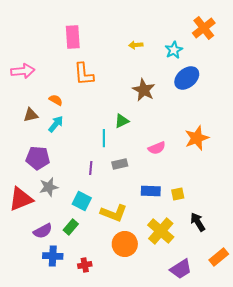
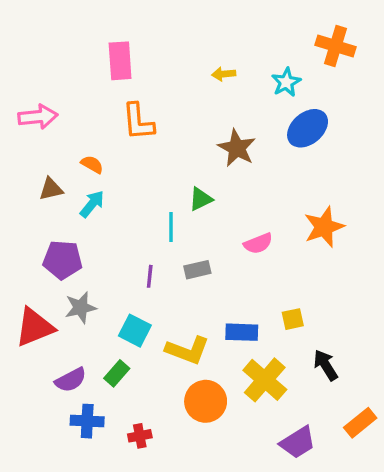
orange cross: (204, 28) -> (336, 46), turned -35
blue rectangle: (151, 191) -> (242, 332), moved

